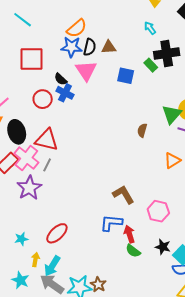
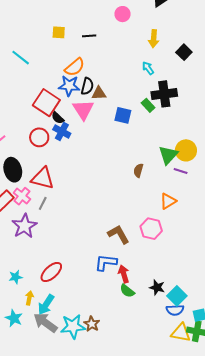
brown triangle: (109, 47) -> (99, 93), moved
red square: (32, 59) -> (46, 103), moved, turned 32
pink cross: (26, 158) -> (22, 196), size x0.7
pink hexagon: (158, 211) -> (151, 229), moved

